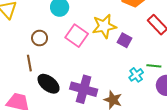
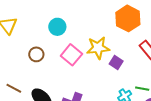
brown line: (29, 63) -> (14, 88), moved, turned -56

